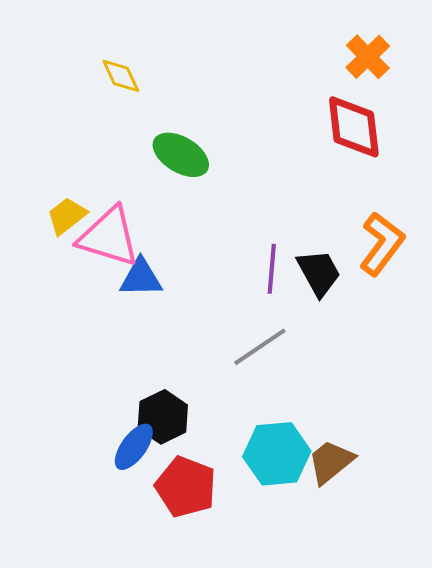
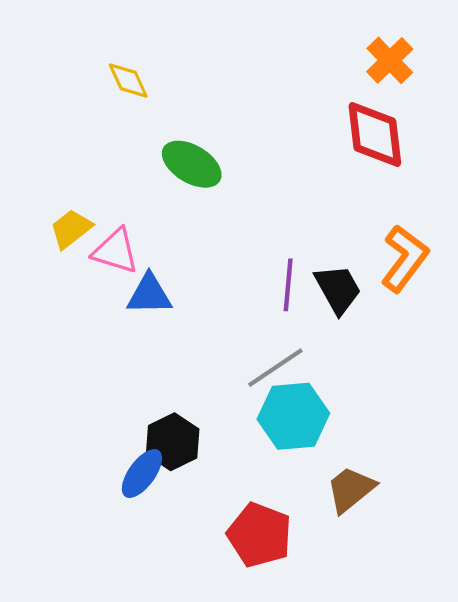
pink triangle: (109, 237) -> (115, 251), size x0.7
cyan hexagon: (277, 454) -> (293, 416), moved
red pentagon: (186, 487) -> (260, 535), moved

